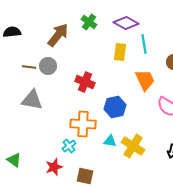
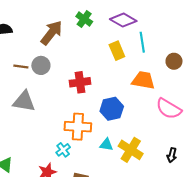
yellow rectangle: (120, 52) -> (117, 51), turned -30
orange trapezoid: (145, 80) -> (143, 80), turned -55
red cross: (85, 82) -> (80, 82), turned -30

